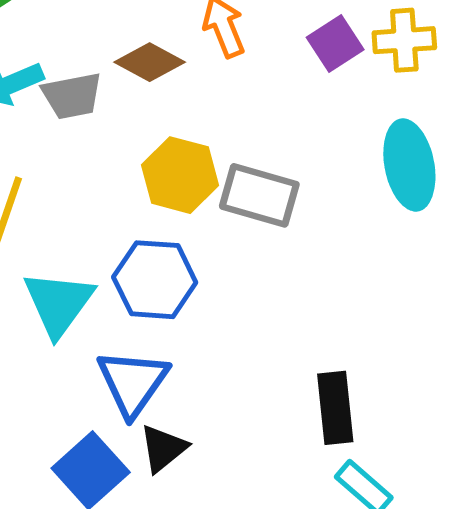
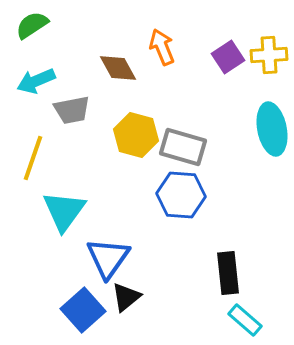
brown diamond: (150, 62) -> (118, 68), turned 33
gray trapezoid: (72, 96) -> (72, 110), moved
blue hexagon: (155, 280) -> (181, 195), moved

